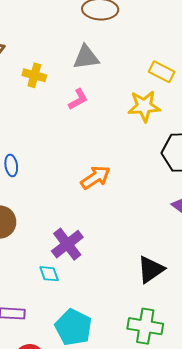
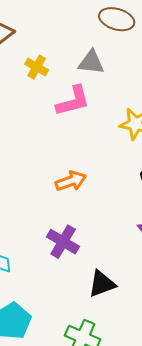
pink L-shape: (78, 99) -> (73, 101), size x1.6
purple cross: (67, 244) -> (63, 242), moved, turned -36

